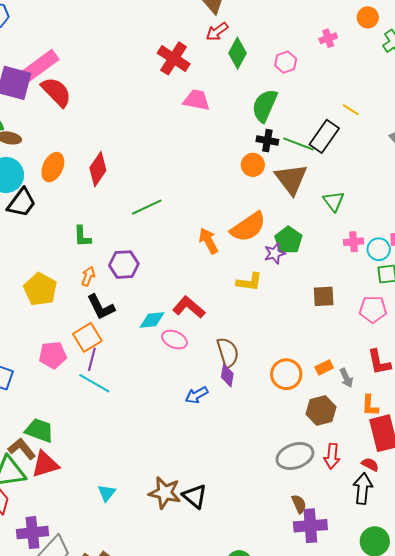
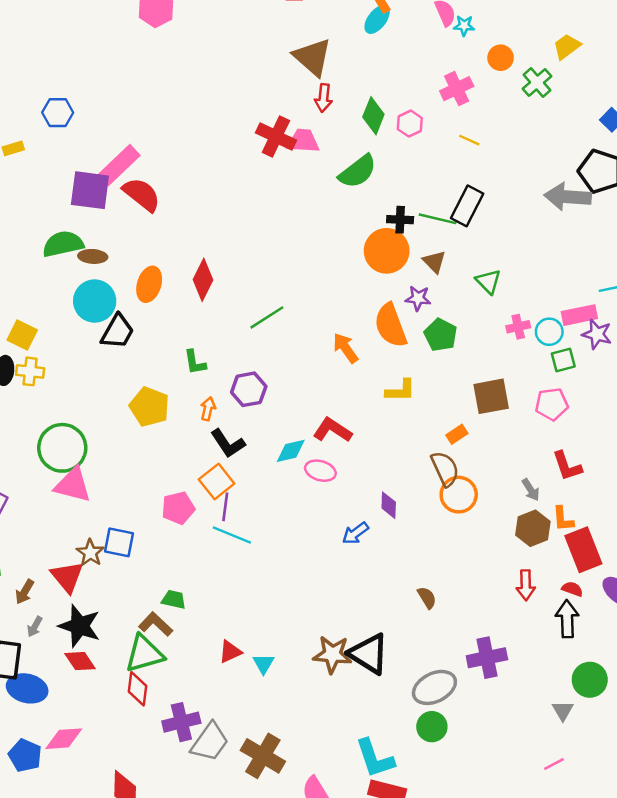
red arrow: (217, 32) -> (323, 98), turned -40
pink cross: (328, 38) -> (457, 89), size x1.5
green diamond: (237, 53) -> (373, 116), moved
pink trapezoid: (196, 100) -> (303, 141), moved
green semicircle: (265, 106) -> (358, 171), moved, turned -144
yellow line: (351, 110) -> (469, 140), moved
orange circle: (253, 165) -> (387, 251), size x1.6
brown triangle: (291, 179) -> (434, 262), size x0.6
orange semicircle: (248, 227) -> (391, 325), turned 111
purple star: (275, 253) -> (418, 298), moved, turned 30
yellow pentagon: (40, 289) -> (149, 407), moved
brown square: (324, 296) -> (491, 396), size x1.4
brown semicircle: (228, 352) -> (445, 469), moved
orange rectangle: (324, 367) -> (457, 434), moved
brown hexagon: (321, 410) -> (533, 528), moved
green trapezoid: (39, 430) -> (174, 600), size x0.7
gray ellipse: (295, 456) -> (434, 687), moved
red triangle: (45, 464) -> (230, 652), moved, size x0.7
black triangle: (195, 496) -> (369, 654), size x1.4
brown semicircle: (299, 504) -> (427, 598), moved
purple cross: (310, 526) -> (487, 658), moved

